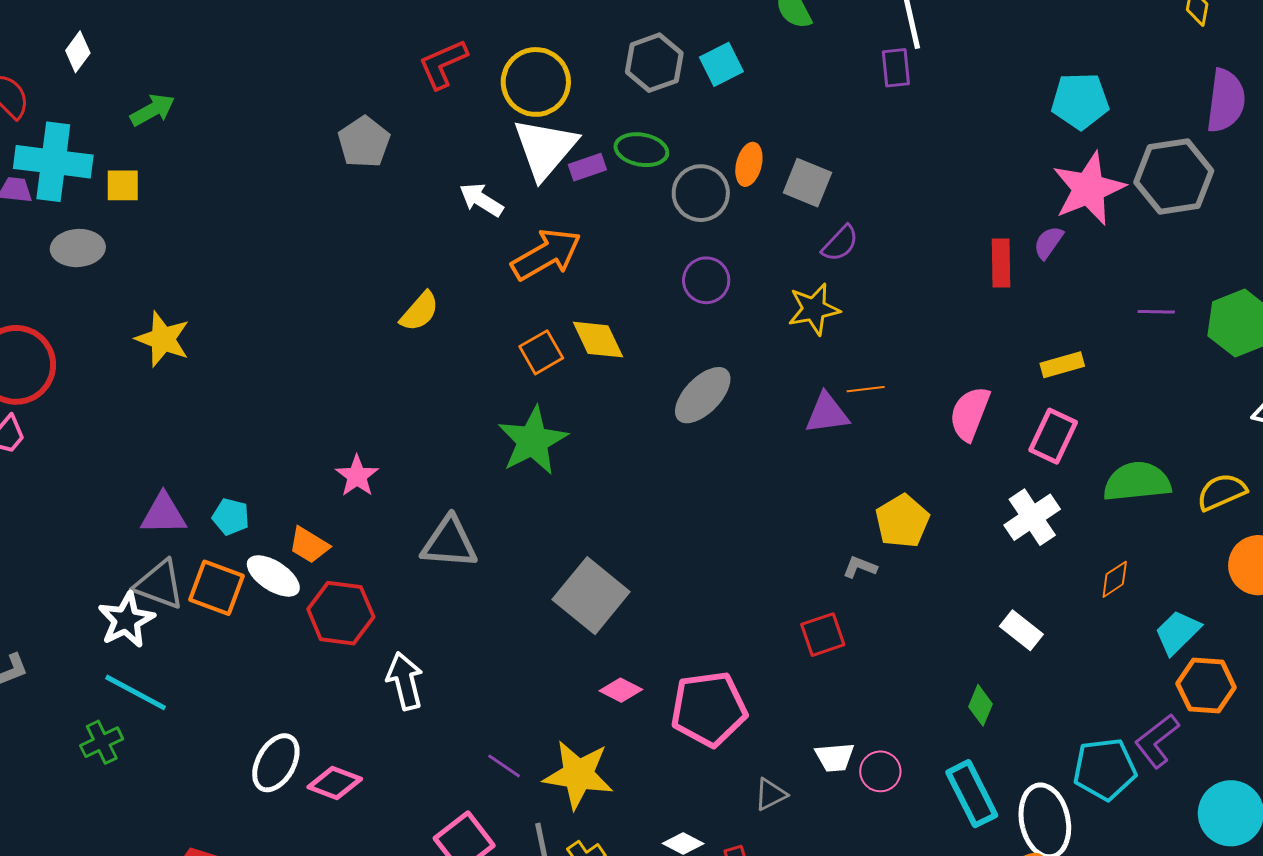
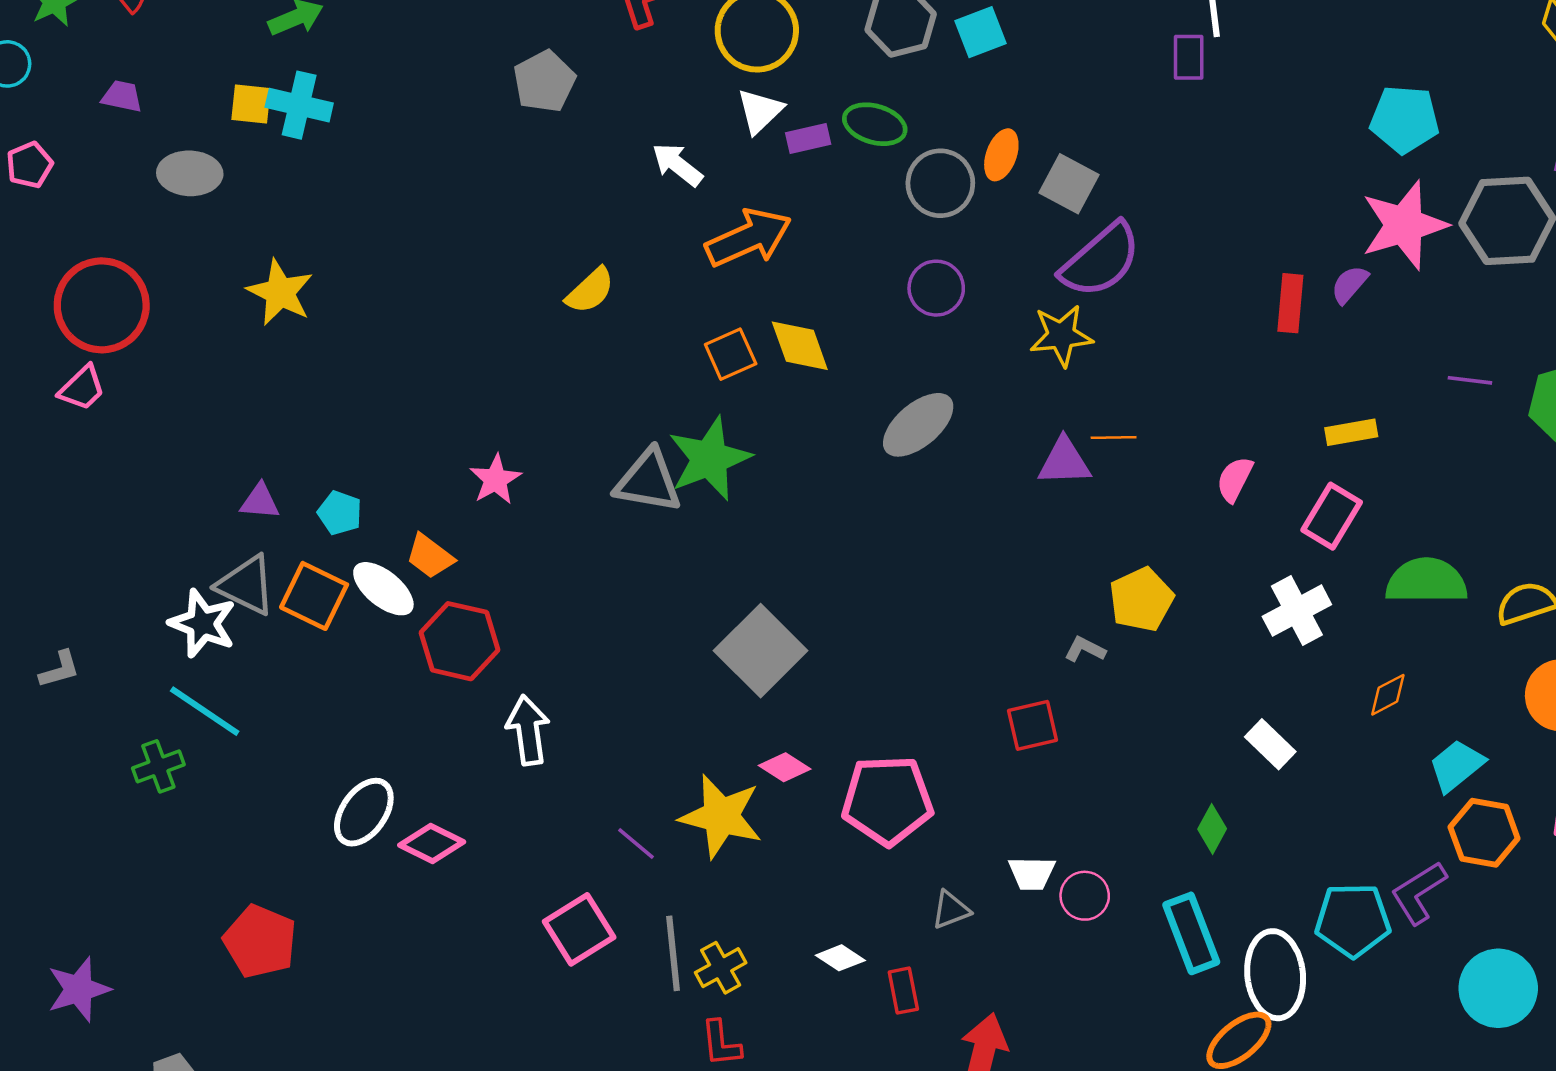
white triangle: (545, 148) -> (760, 111), size x0.6
cyan cross: (53, 162) -> (299, 105), moved, size x0.7
purple semicircle: (840, 243) -> (1101, 260), size x1.8
pink semicircle: (970, 414) -> (1235, 479), size x0.7
purple triangle: (164, 514) -> (260, 501), size x0.7
gray triangle: (449, 543) -> (648, 481), moved
white star: (126, 620) -> (203, 623), turned -30
yellow star: (578, 775) -> (721, 816), moved

